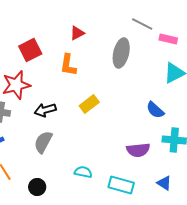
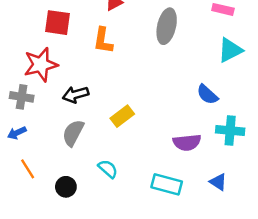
red square: (30, 50) -> (58, 23), turned 35
yellow rectangle: (89, 104) -> (122, 116), moved
cyan semicircle: (83, 172) -> (108, 169), moved, turned 30

